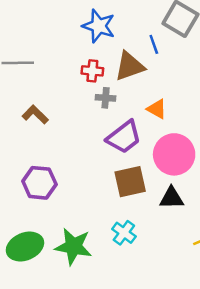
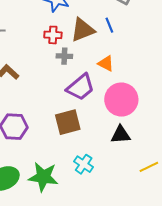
blue line: (154, 44) -> (109, 25), moved
brown square: (130, 182) -> (68, 122), moved

